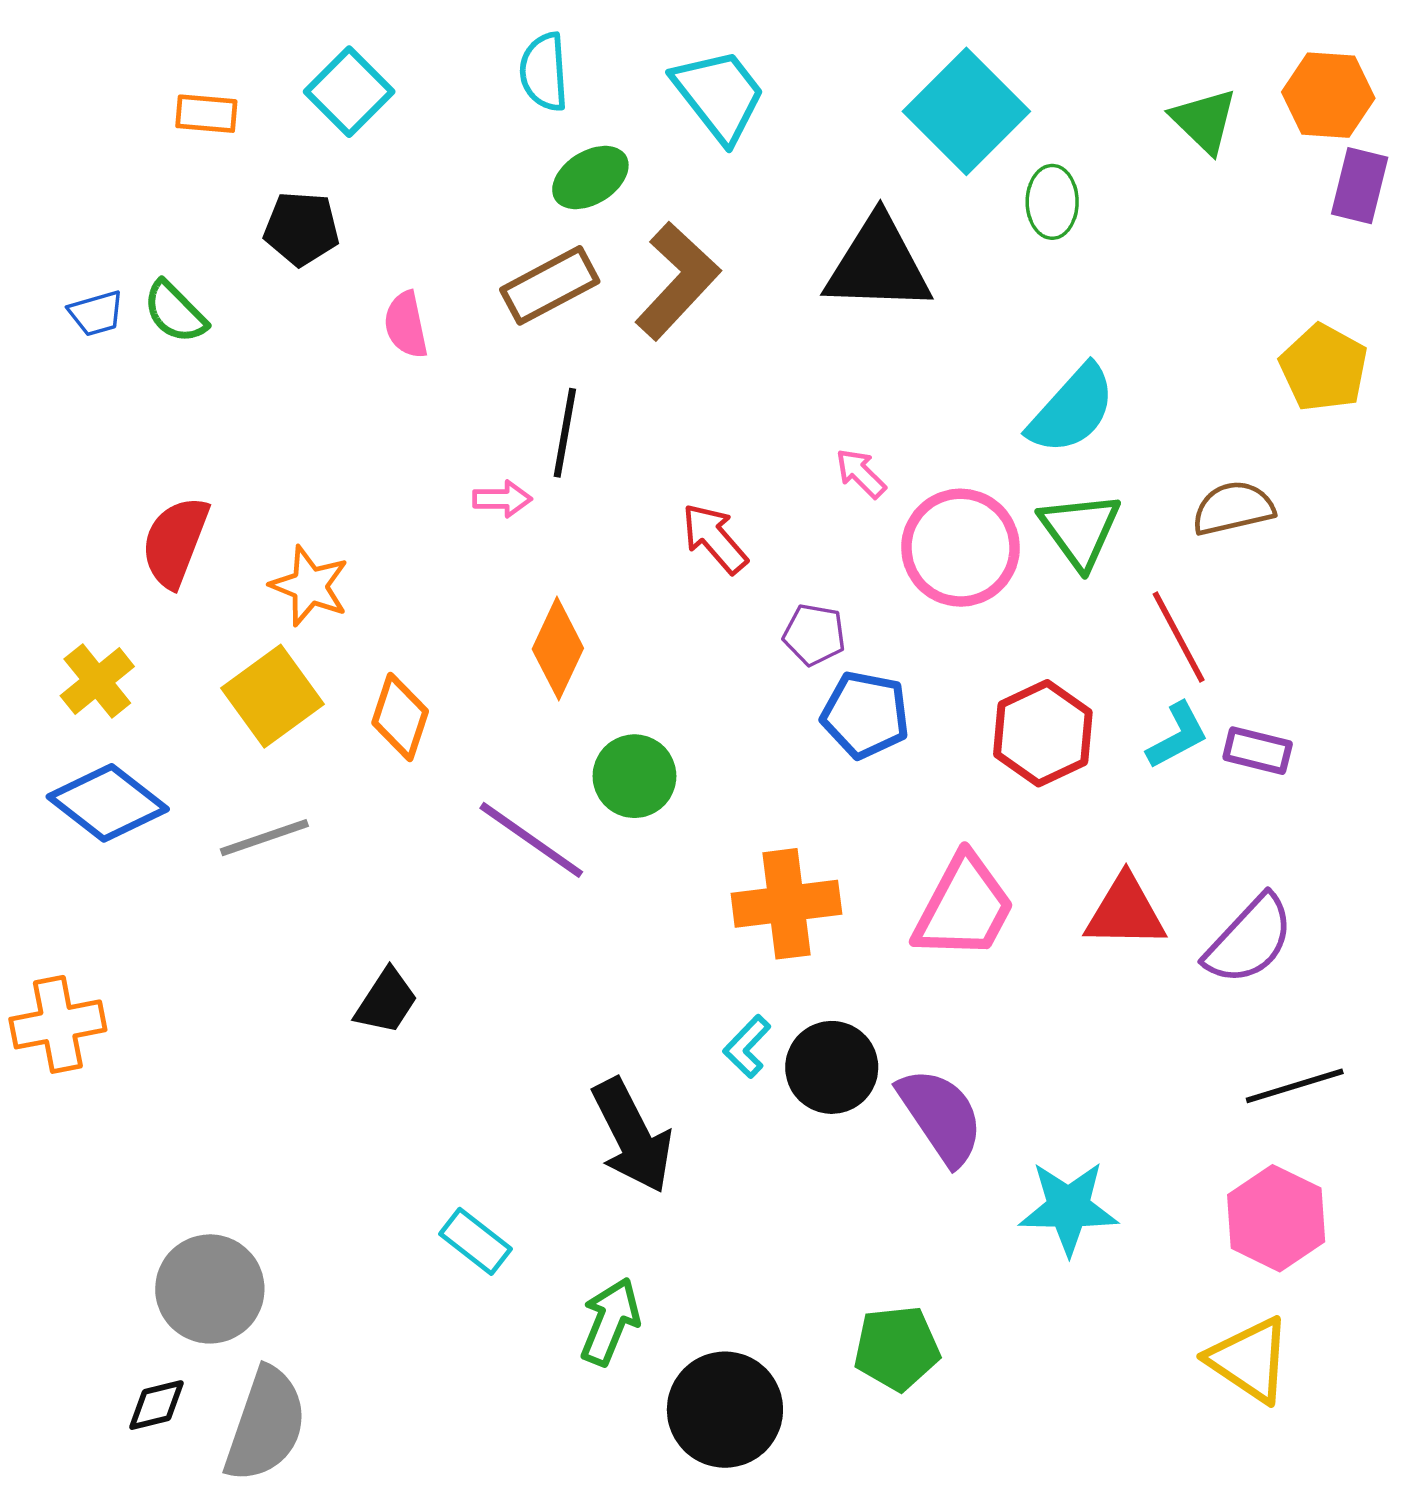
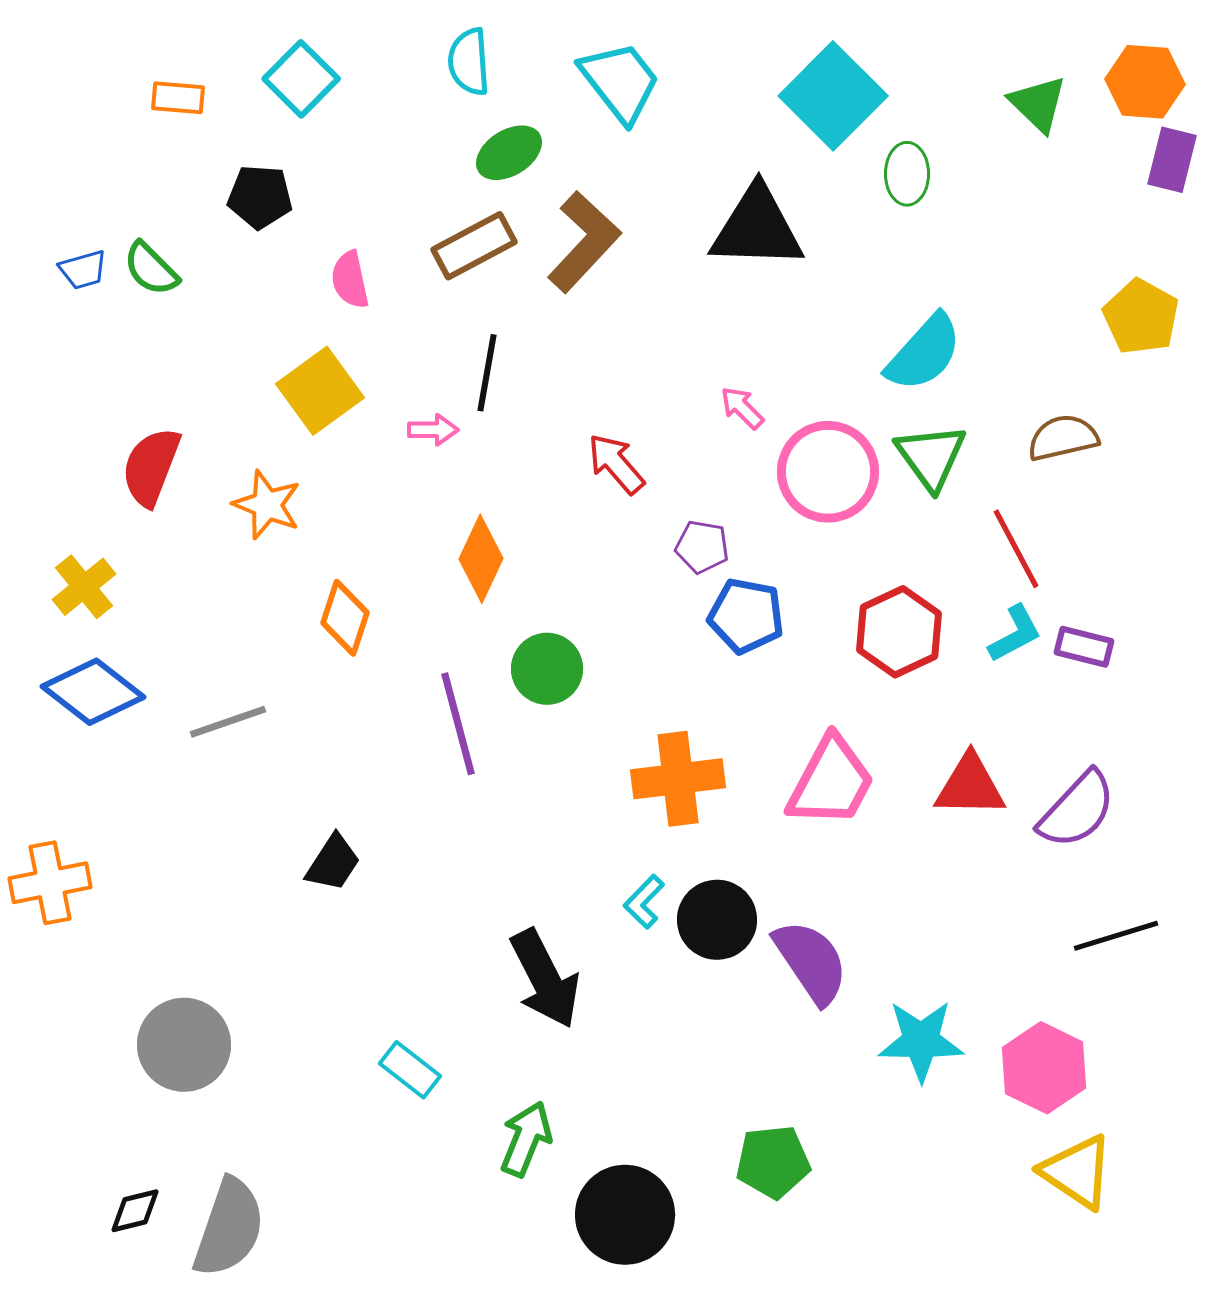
yellow square: (273, 696) -> (320, 391), moved
purple line: (531, 840) -> (458, 724), turned 40
pink hexagon: (1276, 1218) -> (1044, 1068), moved
gray circle: (210, 1289) -> (184, 1045), moved

